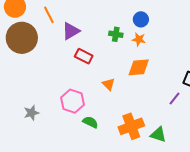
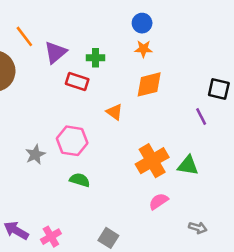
green cross: (116, 34) -> (95, 58), moved
purple line: (174, 99) -> (201, 117), turned -56
gray star: (31, 113) -> (35, 154), moved
green semicircle: (90, 122) -> (80, 180), moved

